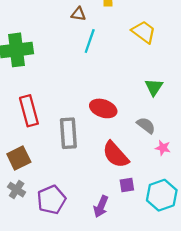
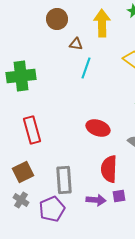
gray rectangle: (68, 133) -> (64, 180), moved
red semicircle: (116, 155) -> (109, 169), turned 44
purple arrow: (101, 206) -> (96, 200), moved, turned -108

